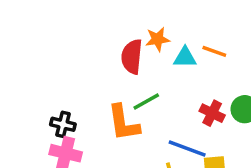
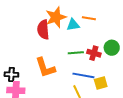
orange star: (158, 39) -> (56, 17), size x1.5
green line: (146, 101) -> (76, 53), moved, turned 35

